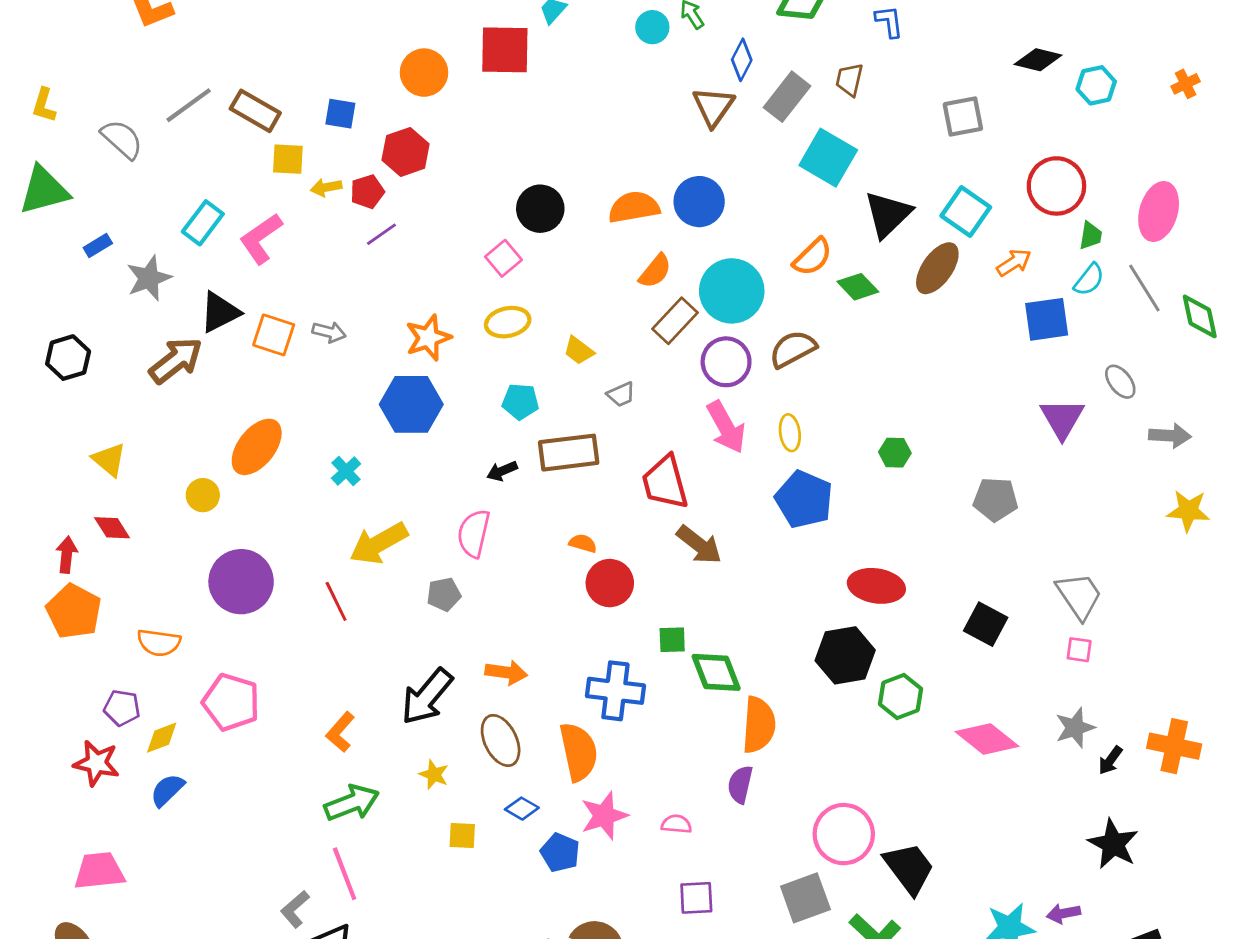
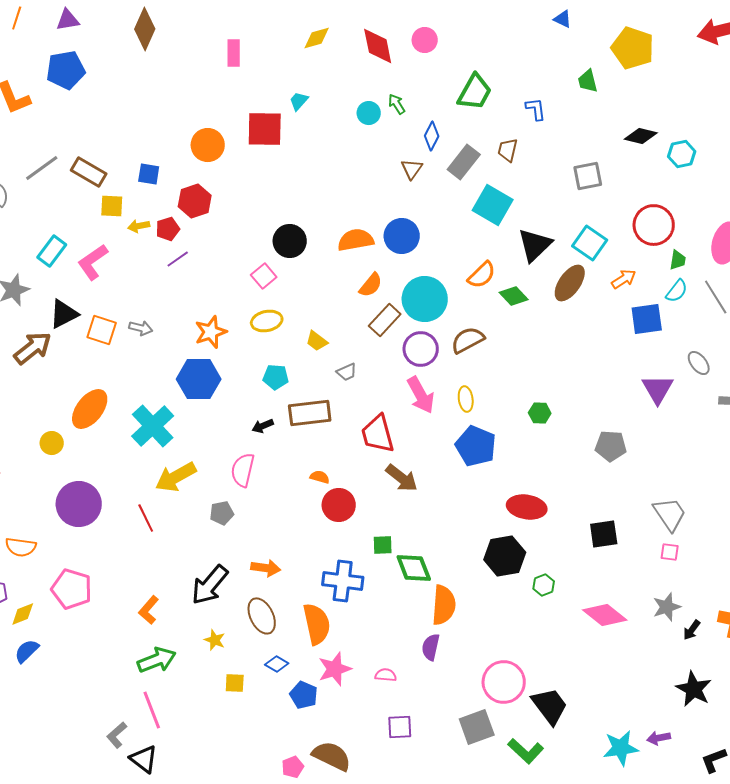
brown triangle: (713, 107) -> (412, 169), size x0.7
cyan cross: (346, 471) -> (153, 426), size x2.0
black square: (986, 624) -> (604, 534), turned -36
green hexagon: (900, 696) -> (544, 585), size x0.7

